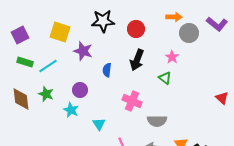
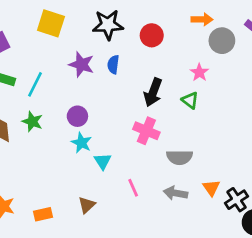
yellow square: (60, 32) -> (51, 23), moved
black arrow: (137, 60) -> (153, 92), moved
cyan line: (48, 66) -> (35, 84), turned -30
blue semicircle: (107, 70) -> (113, 64), moved
cyan star: (71, 110) -> (81, 143), moved

